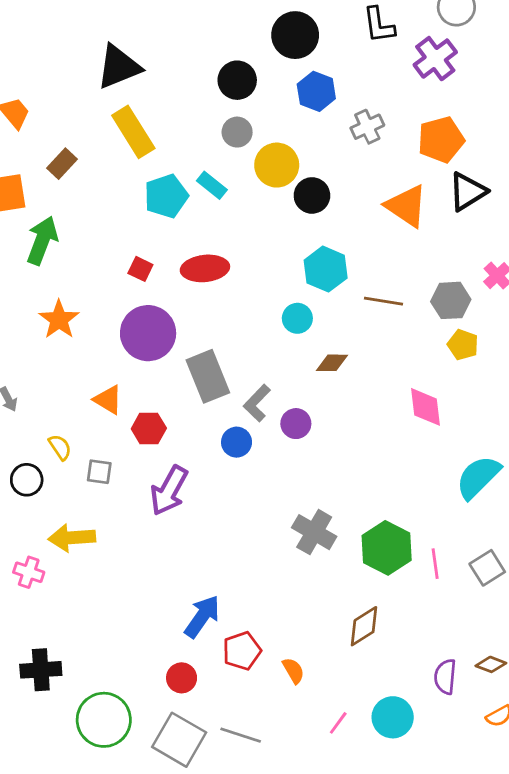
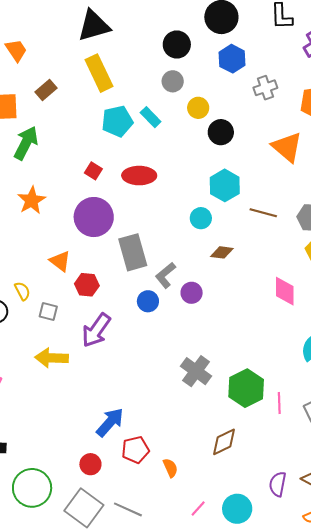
yellow circle: (277, 165) -> (198, 108), size x0.7
yellow arrow: (72, 538) -> (52, 358), moved

